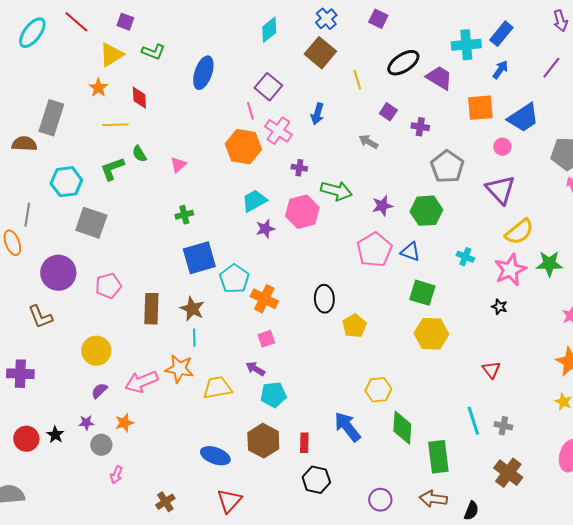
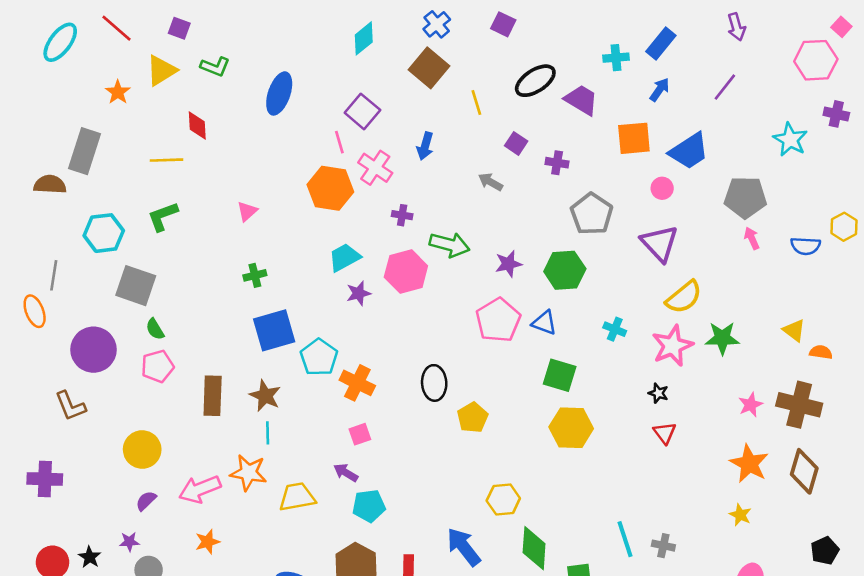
cyan cross: (466, 45) -> (616, 58), size x0.7
orange star: (98, 88) -> (118, 92), moved
green semicircle: (139, 154) -> (155, 329), moved
red triangle: (491, 370) -> (665, 433), moved
orange star: (124, 423) -> (207, 542), moved

